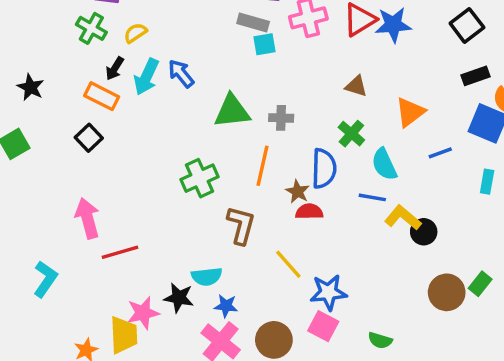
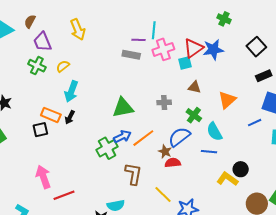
cyan square: (265, 44) -> (185, 63), moved
black arrow: (115, 68) -> (70, 117), moved
blue arrow: (181, 73) -> (122, 137), moved, turned 108
orange rectangle: (102, 96) -> (51, 115), moved
gray cross: (281, 118) -> (164, 102), moved
black square: (89, 138) -> (40, 130), turned 35
blue line: (440, 153) -> (255, 123), moved
orange line: (262, 166) -> (143, 138), turned 45
blue semicircle: (324, 169) -> (179, 137), turned -125
yellow L-shape: (403, 218) -> (227, 179), moved

